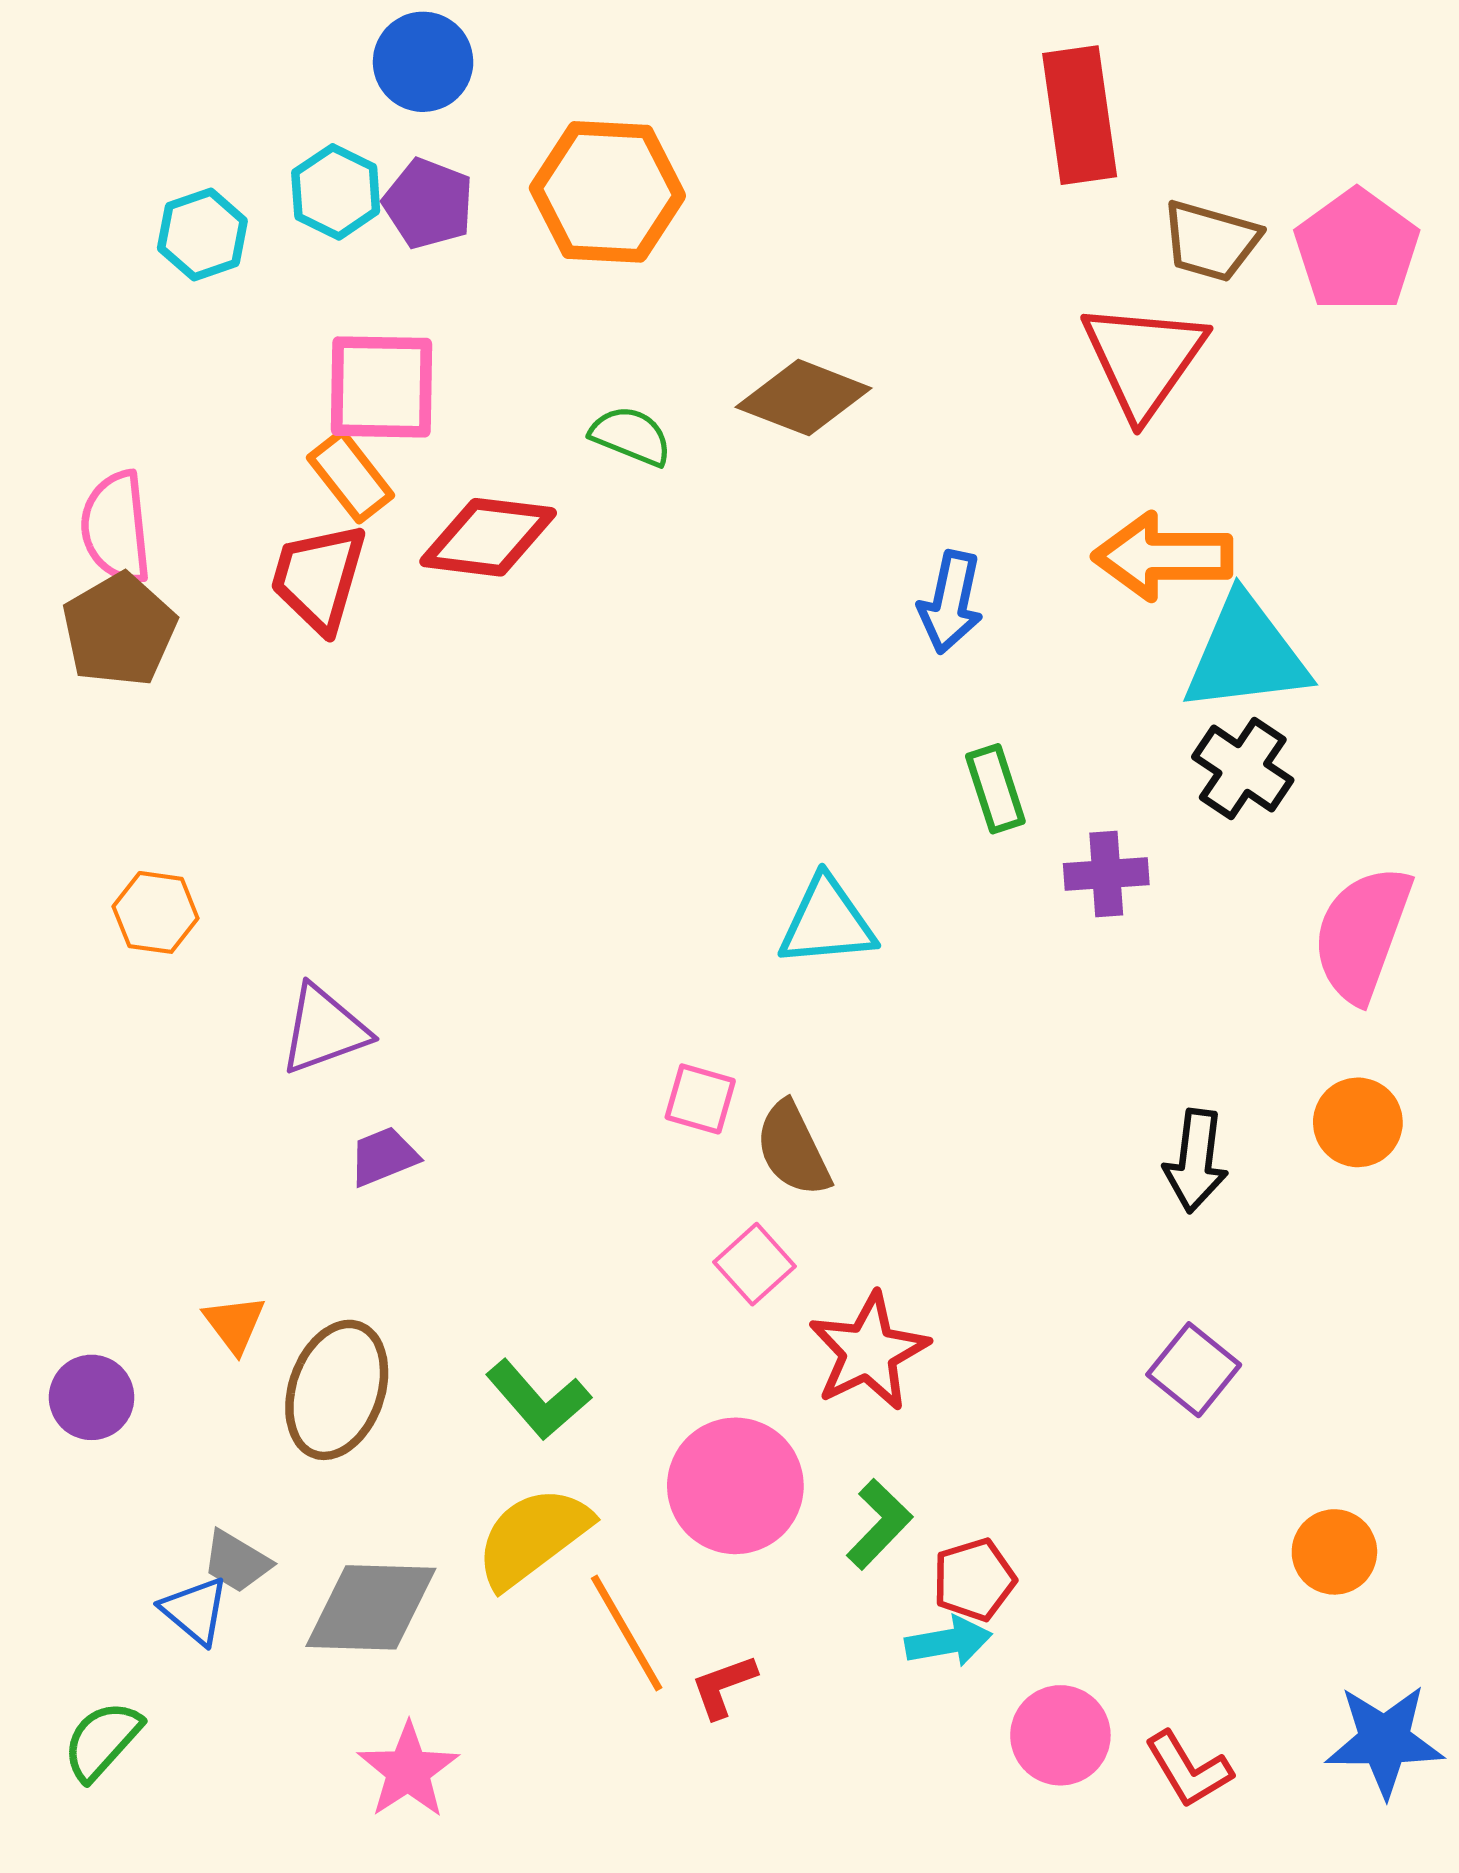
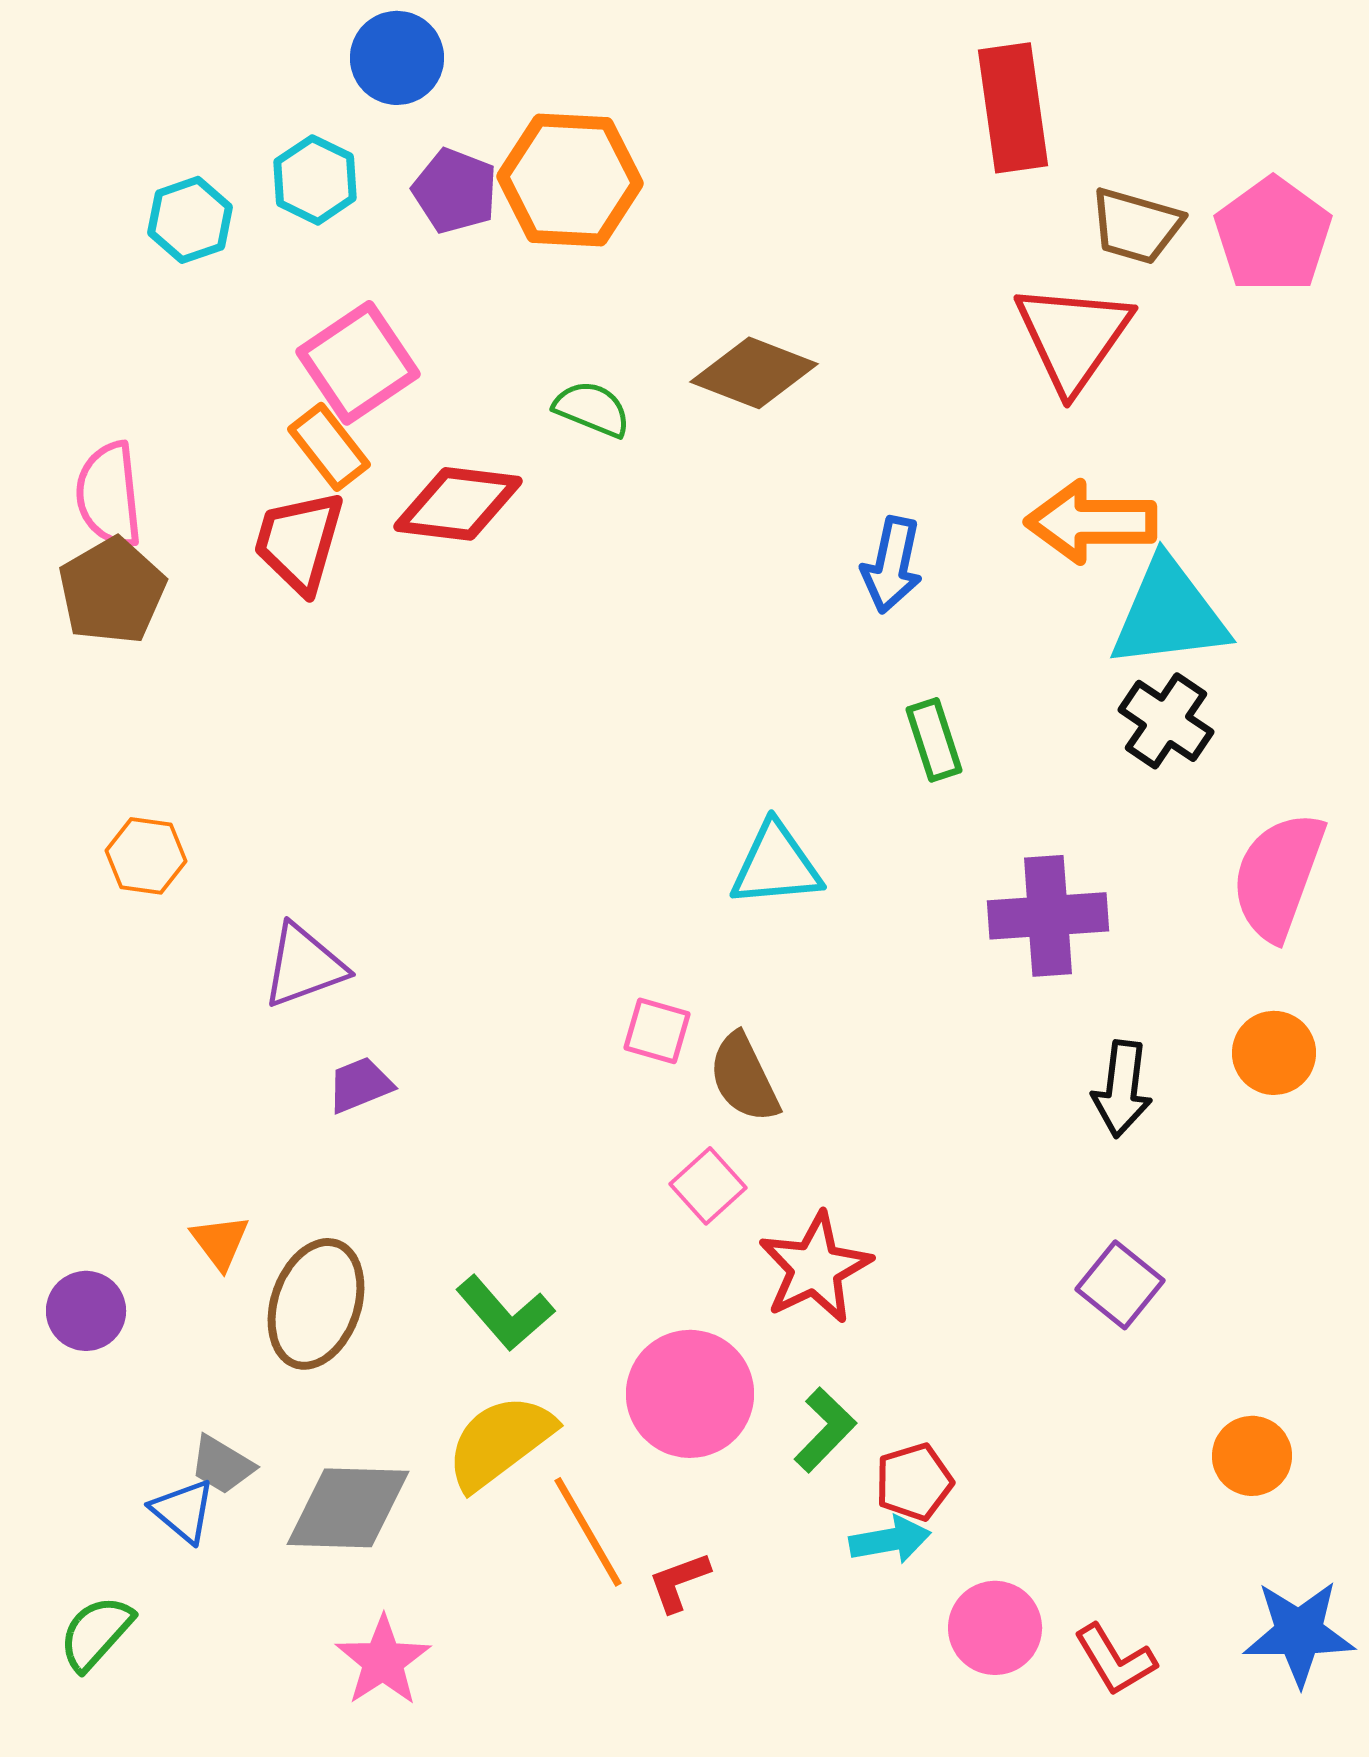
purple pentagon: (428, 204) -> (455, 191), moved
pink square: (381, 387) -> (358, 363), turned -35
purple cross: (1106, 874) -> (1048, 916), moved, size x1.5

